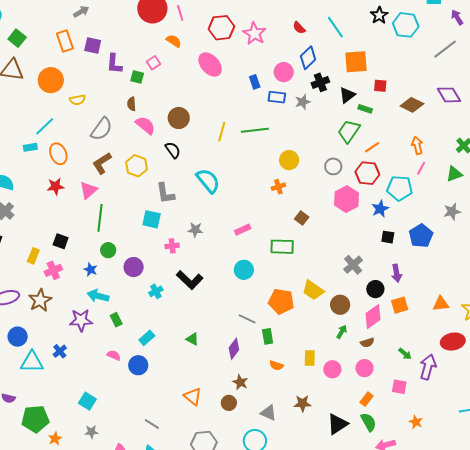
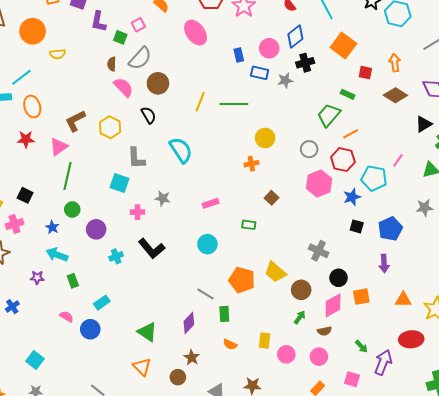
orange square: (356, 62) -> (343, 46), turned 35
black triangle: (347, 95) -> (424, 124), moved
gray semicircle: (102, 129) -> (140, 58), moved
orange arrow: (417, 145) -> (395, 63), moved
green rectangle: (282, 247) -> (249, 225), size x0.6
gray cross: (353, 265) -> (319, 251), turned -30
purple arrow: (397, 273) -> (384, 264), moved
purple star: (81, 320) -> (37, 278), size x0.6
green triangle: (192, 339) -> (147, 332), moved, size x1.5

